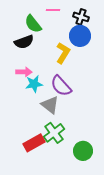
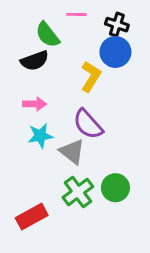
cyan star: (34, 84) -> (40, 136), moved
red rectangle: (34, 143) -> (32, 217), moved
green circle: (83, 151) -> (115, 188), moved

